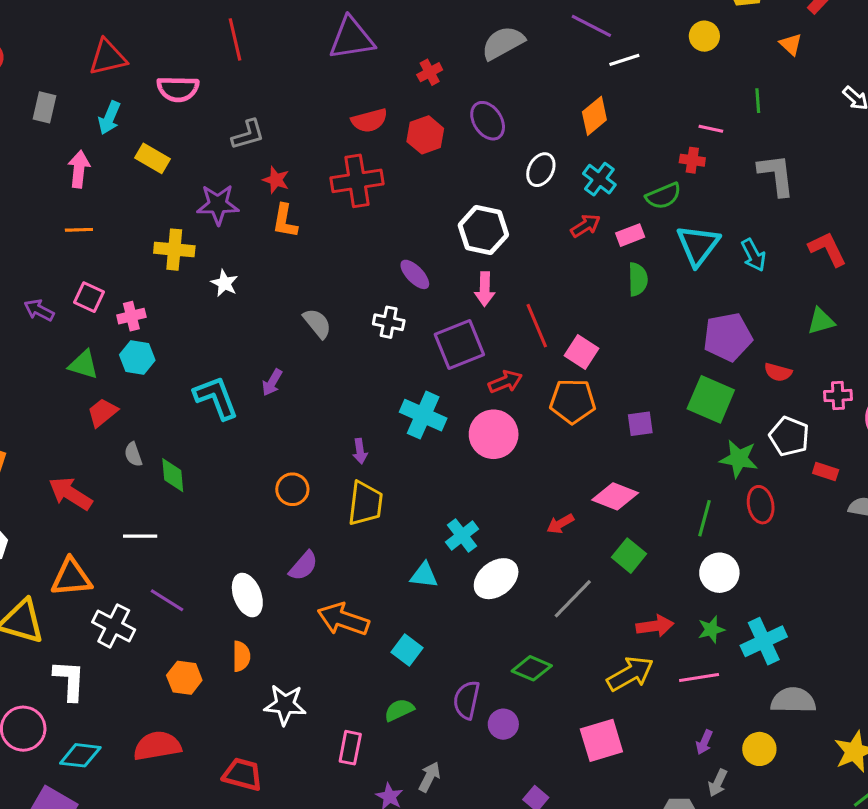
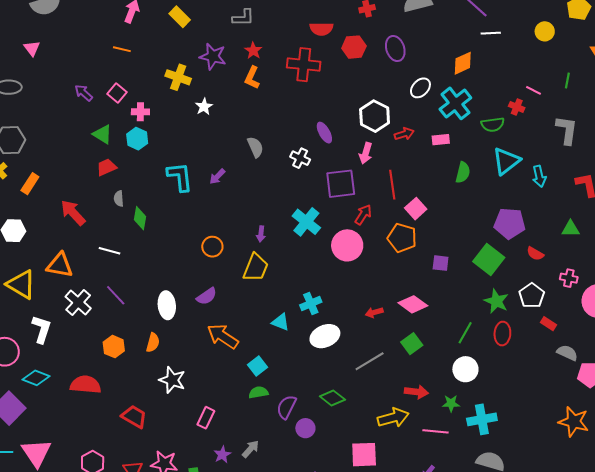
cyan cross: (599, 179) -> (455, 103), size x1.5
red arrow: (586, 226) -> (404, 134), moved
pink rectangle: (630, 235) -> (441, 140), moved
red arrow: (505, 382) -> (363, 215), turned -50
green semicircle: (399, 710) -> (258, 392), moved

